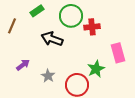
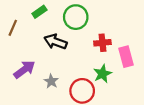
red cross: (92, 27) -> (102, 43), moved
purple arrow: (23, 65) -> (24, 69), size x1.5

